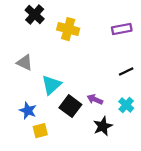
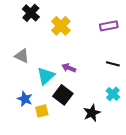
yellow cross: (68, 29) -> (61, 26), turned 30
black line: (126, 71) -> (113, 64), turned 40
purple arrow: (95, 99) -> (69, 68), moved
yellow square: (40, 131) -> (42, 111), moved

